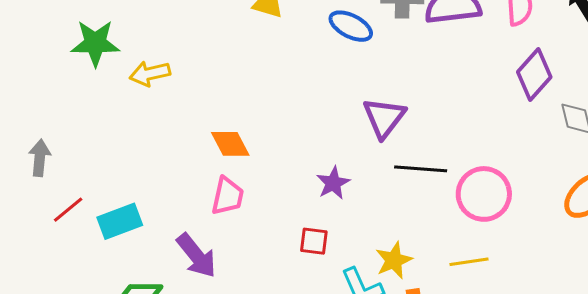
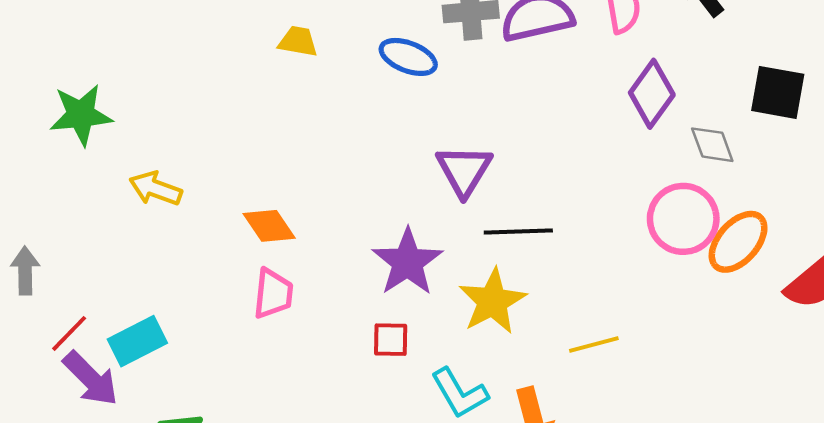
yellow arrow: (150, 74) -> (155, 189), moved, turned 39
purple star: (333, 183) -> (407, 262), size x1.6
pink circle: (484, 194) -> (683, 219), moved
purple arrow: (196, 256) -> (91, 379), moved
yellow star: (394, 260) -> (492, 301), moved, size x1.4

